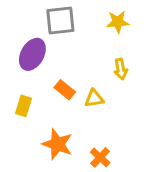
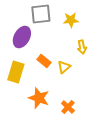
yellow star: (118, 22) -> (71, 20), moved
yellow triangle: (94, 99) -> (64, 67), turned -32
yellow rectangle: (24, 106) -> (16, 72), size x1.5

